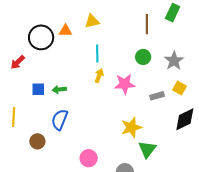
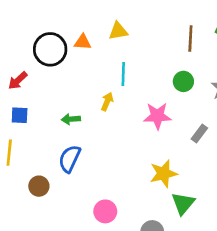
yellow arrow: (99, 76) -> (107, 102), moved
blue square: (38, 89) -> (20, 115), moved
gray rectangle: (157, 96) -> (199, 133), turned -40

